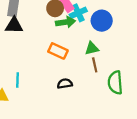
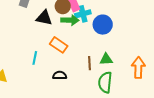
black triangle: (14, 25) -> (44, 18), moved
green triangle: (92, 48) -> (106, 59), moved
cyan line: (17, 80) -> (35, 58), moved

